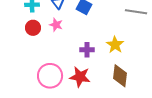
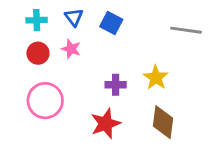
pink circle: (50, 76) -> (45, 101), moved
red star: (80, 77) -> (106, 124), turned -30

